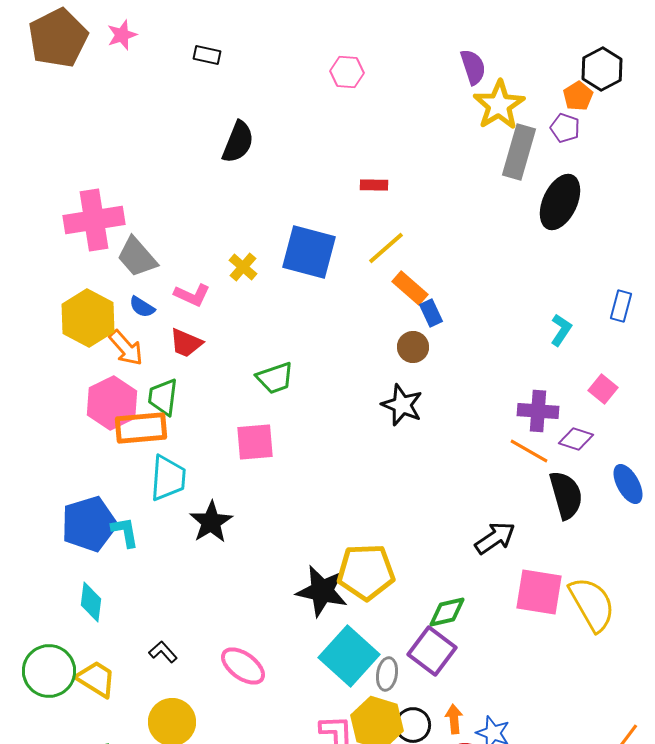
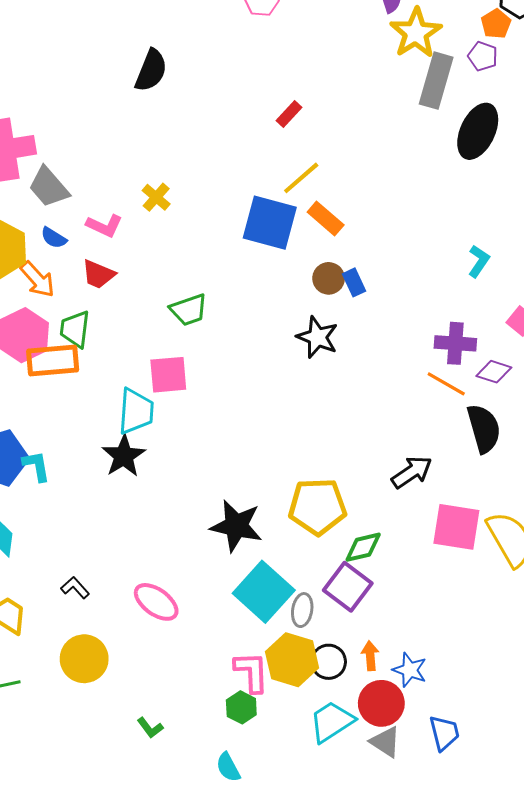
red rectangle: (374, 185) -> (289, 114), turned -48
blue square: (309, 252) -> (270, 223), moved
blue rectangle: (431, 313) -> (354, 282), moved
cyan trapezoid: (168, 478) -> (136, 411), moved
yellow pentagon: (366, 572) -> (317, 507), moved

